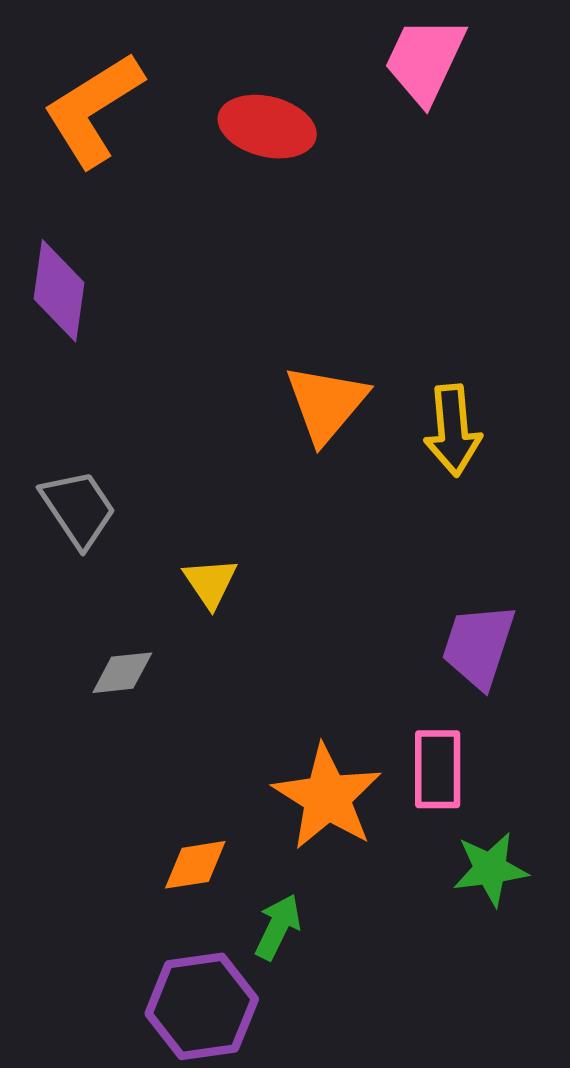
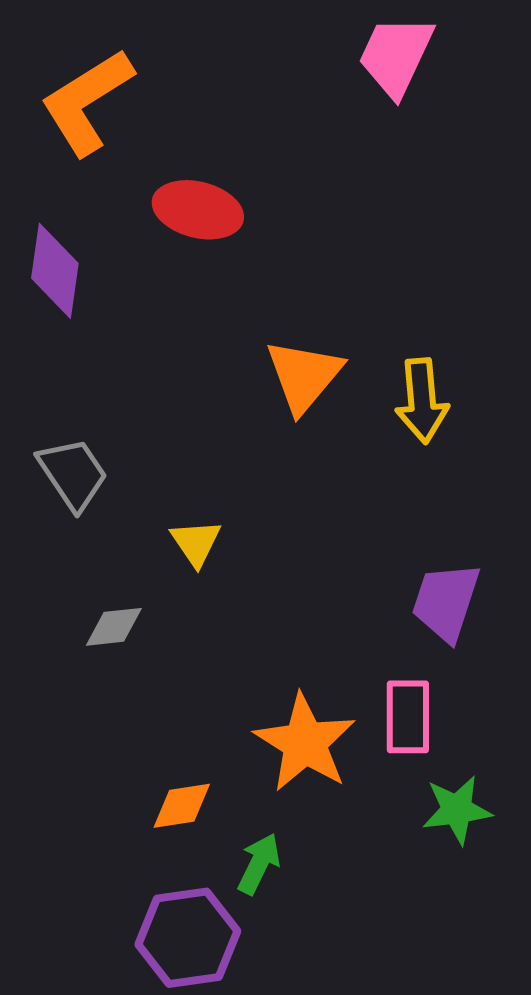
red ellipse: (267, 127) -> (198, 210), moved

